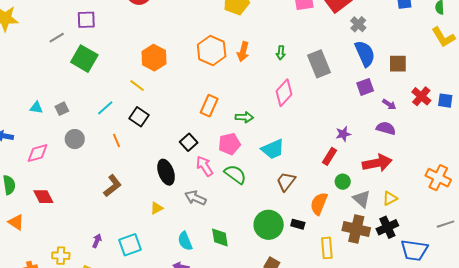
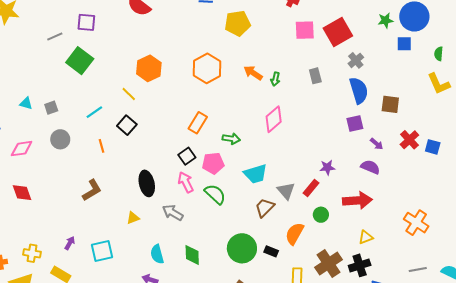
orange arrow: (243, 52) -> (253, 73), moved, turned 102
gray rectangle: (319, 64) -> (315, 76), moved, size x0.6
black square: (189, 142) -> (187, 156), moved
gray triangle: (362, 199) -> (286, 191), moved
brown cross: (356, 229) -> (329, 263), turned 36

